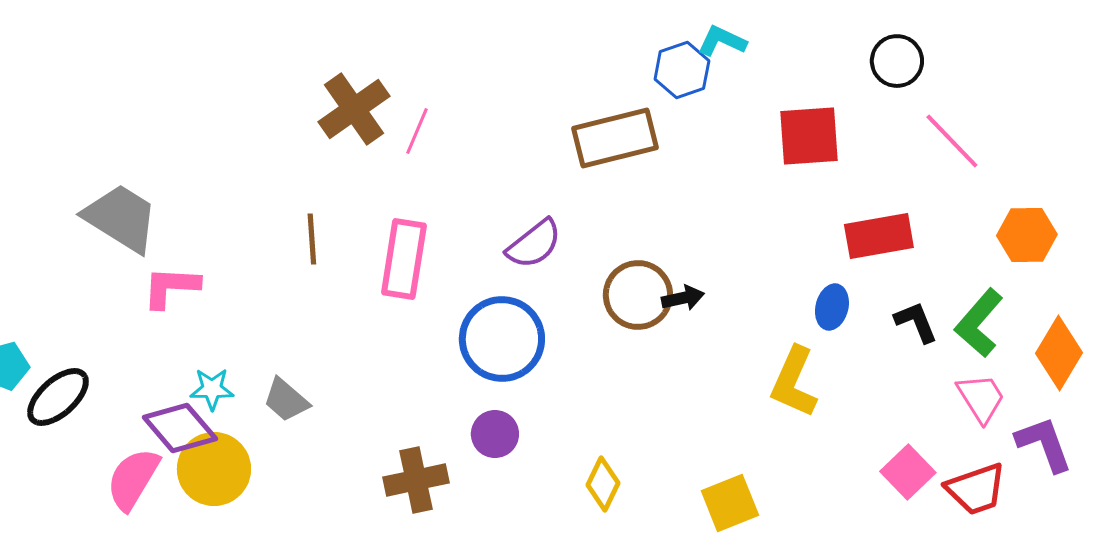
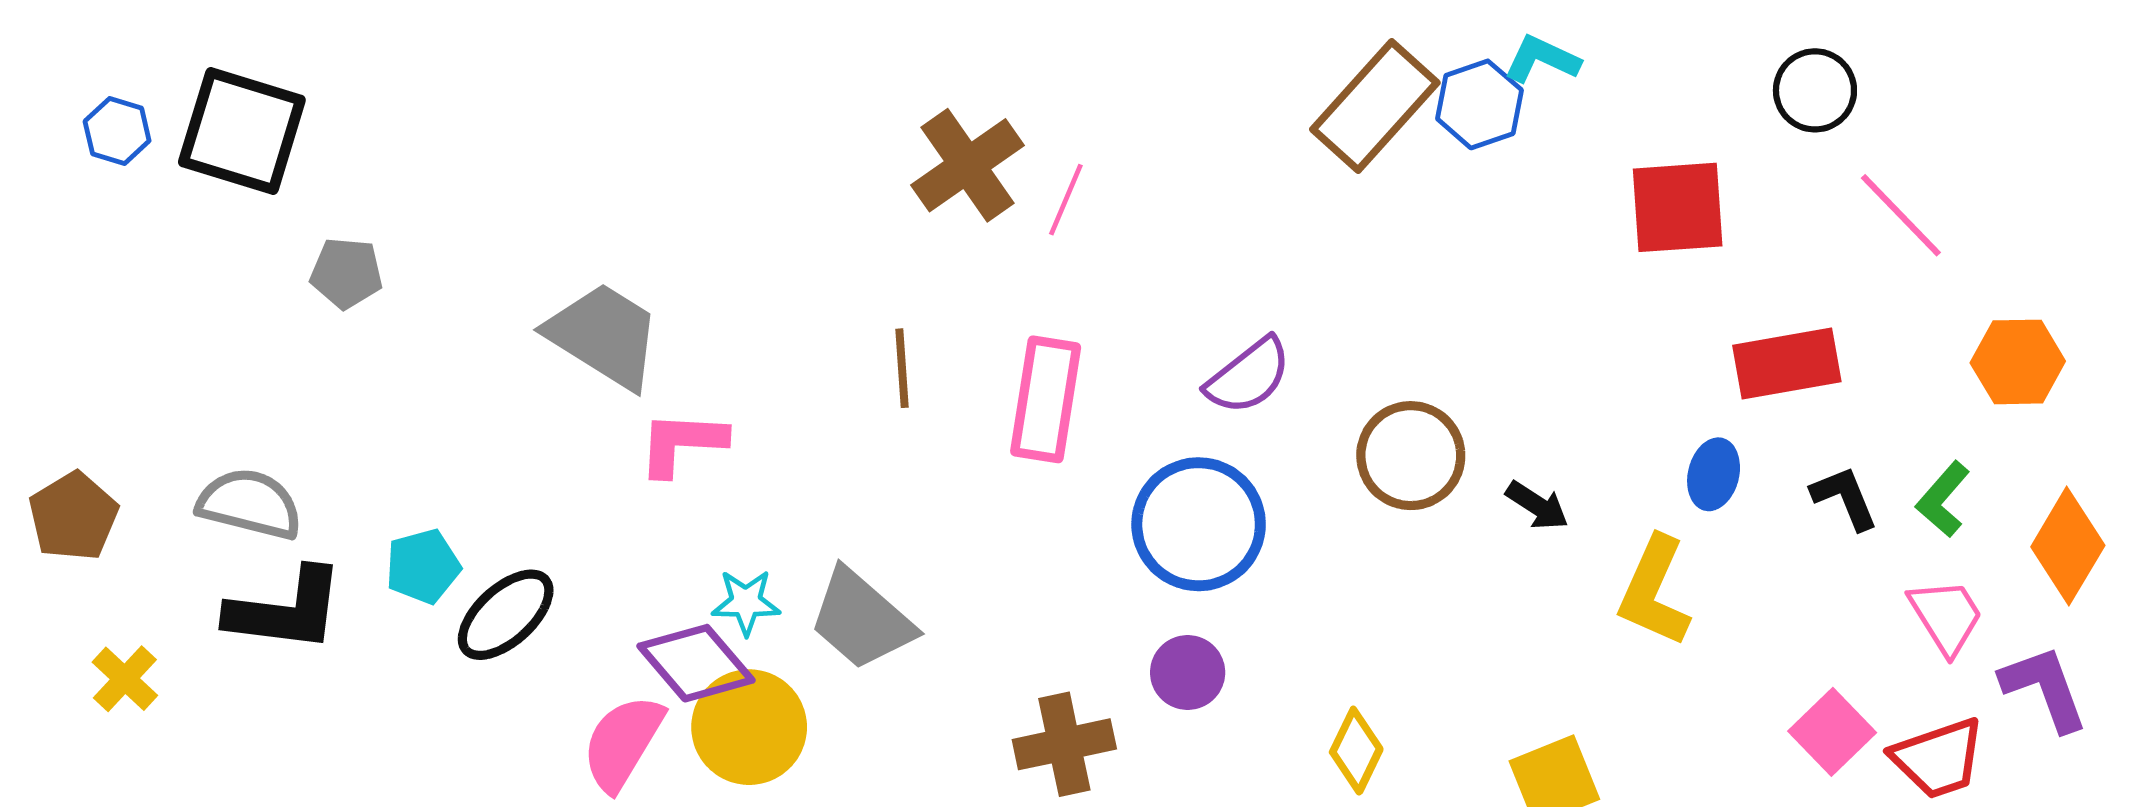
brown rectangle: (615, 138) -> (1375, 106), moved, turned -34
black arrow: (683, 298) -> (1537, 506), moved, turned 45
green L-shape: (979, 323) -> (1943, 499), size x0.7
gray trapezoid: (286, 400) -> (861, 619), size x1.5

